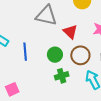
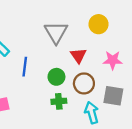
gray triangle: (46, 16) -> (56, 32), turned 35

